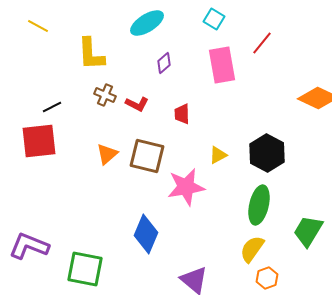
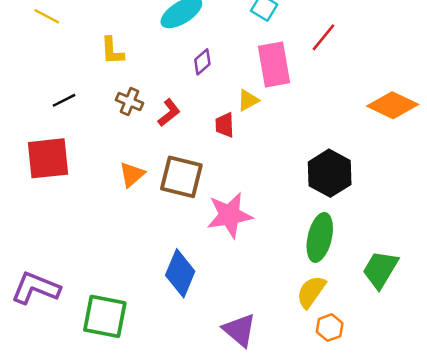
yellow L-shape: (91, 54) -> (112, 51), size x0.7
red L-shape: (137, 104) -> (169, 113), turned -65
black line: (52, 107) -> (64, 100), moved
yellow triangle: (218, 155) -> (248, 100), moved

